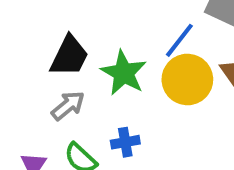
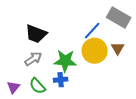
black trapezoid: (69, 56) -> (36, 34), turned 80
green star: (124, 73) -> (65, 61), moved, turned -30

